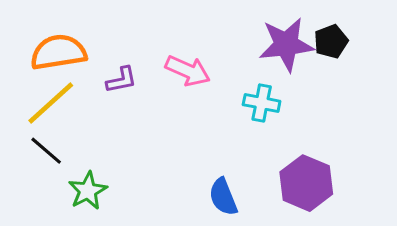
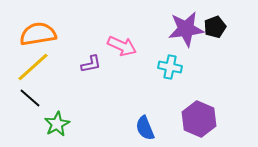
purple L-shape: (122, 80) -> (91, 64), moved

